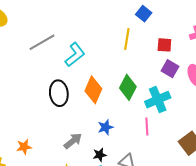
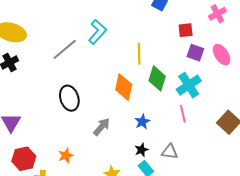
yellow line: (127, 39) -> (139, 54), moved
cyan L-shape: (75, 55) -> (97, 32), moved
black ellipse: (59, 93) -> (69, 98), moved
gray arrow: (73, 141) -> (102, 127), moved

